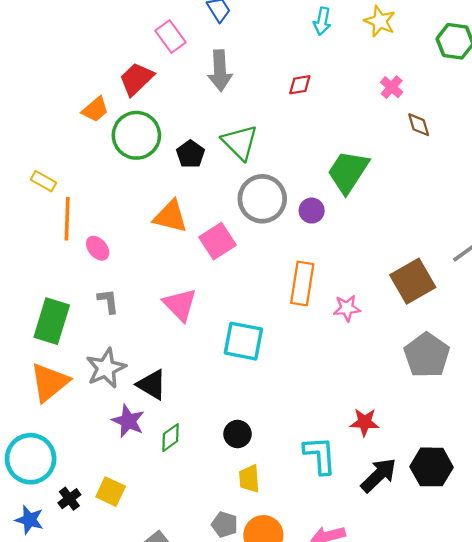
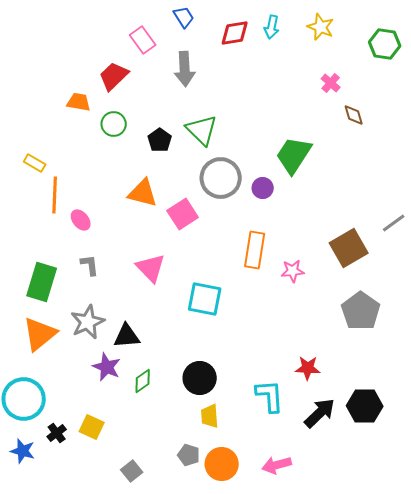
red diamond: (300, 85) -> (235, 33), moved, size x1.4
orange trapezoid: (95, 109) -> (79, 102), turned -130
green circle: (136, 135) -> (114, 124), size x0.6
black triangle: (152, 385) -> (127, 336), turned -36
black circle: (238, 434) -> (200, 378), size x1.4

